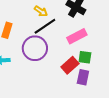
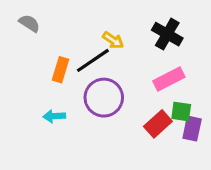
black line: (45, 26) -> (93, 60), moved
purple rectangle: (83, 77) -> (192, 129), moved

